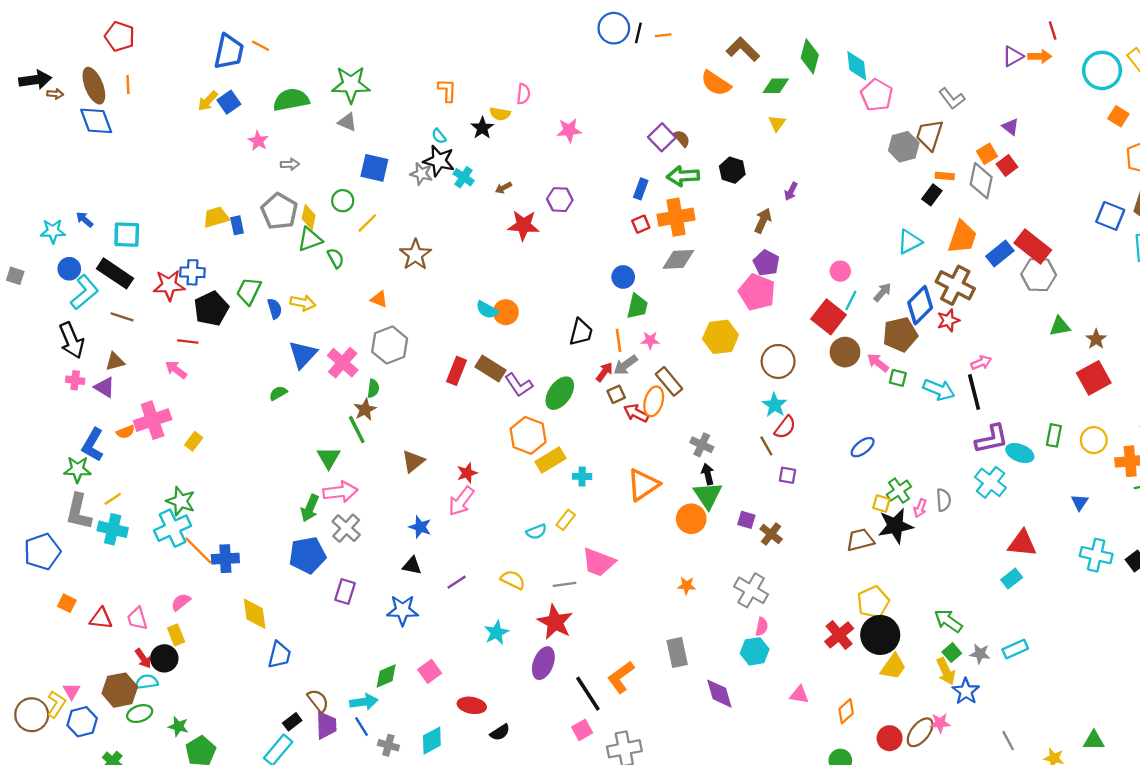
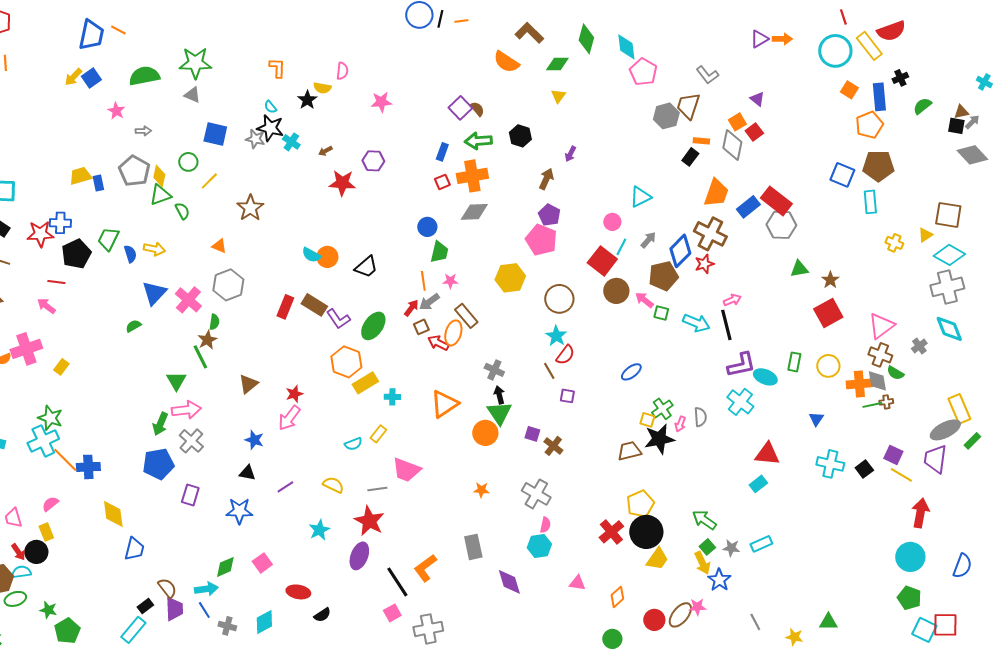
red line: (1053, 31) -> (843, 17), moved
cyan triangle: (910, 242) -> (640, 197), moved
black trapezoid: (581, 332) -> (366, 267), moved, turned 35

